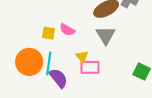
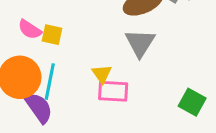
pink semicircle: (67, 30) -> (30, 29), moved
purple semicircle: (58, 78) -> (39, 108), moved

